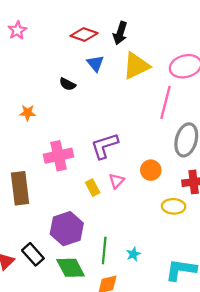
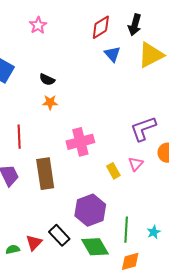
red diamond: (84, 35) -> (101, 27), turned -50
black semicircle: (68, 84) -> (47, 80), moved
purple L-shape: (105, 146) -> (143, 129), moved

